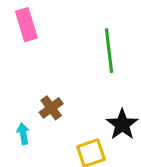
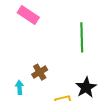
pink rectangle: (26, 25) -> (28, 15), turned -45

